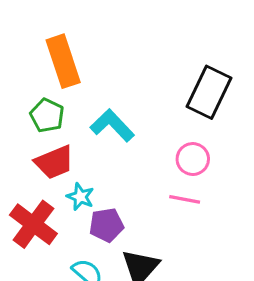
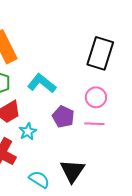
cyan star: (80, 197) -> (28, 131), turned 30
purple pentagon: (107, 225) -> (63, 117), moved, turned -30

